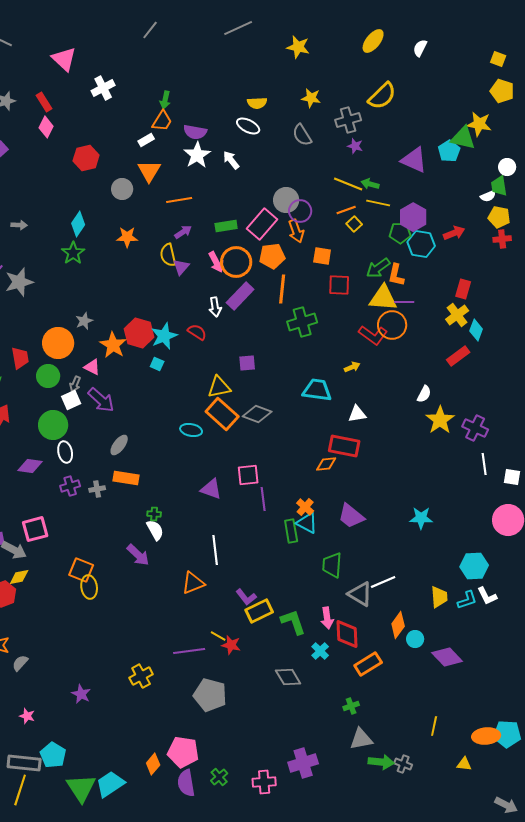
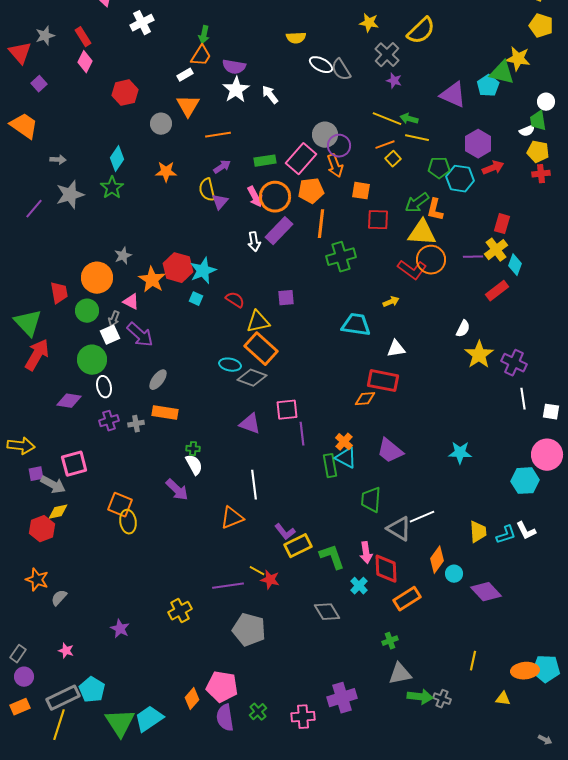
yellow star: (311, 98) -> (369, 23), moved
gray cross: (348, 120) -> (387, 55), turned -30
white ellipse: (248, 126) -> (321, 65), moved
purple hexagon: (413, 217) -> (478, 144), moved
gray star: (19, 282) -> (70, 195), moved
purple line: (404, 302) -> (473, 257), moved
red semicircle: (197, 332) -> (235, 300), moved
gray diamond: (257, 414) -> (252, 378), moved
cyan hexagon: (474, 566) -> (525, 481), moved
gray rectangle: (24, 763) -> (63, 698), turned -32
gray arrow: (506, 805) -> (545, 740), size x0.6

